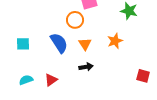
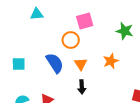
black arrow: (86, 67) -> (82, 87), turned 96

